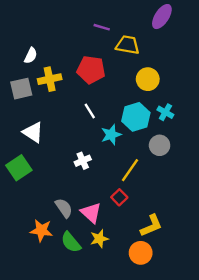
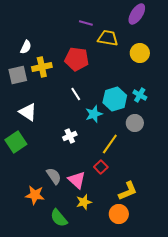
yellow circle: (148, 79) -> (140, 53), moved
green semicircle: (71, 242) -> (59, 218), moved

